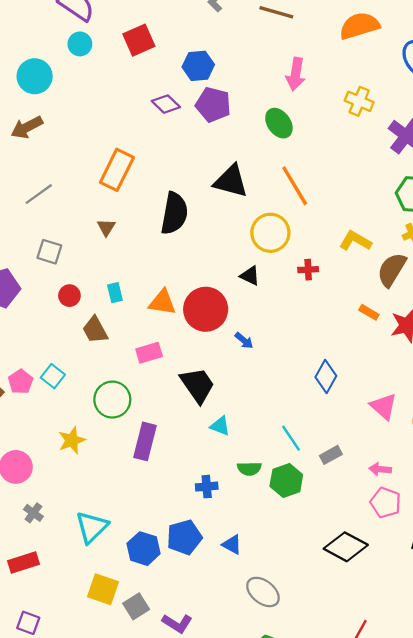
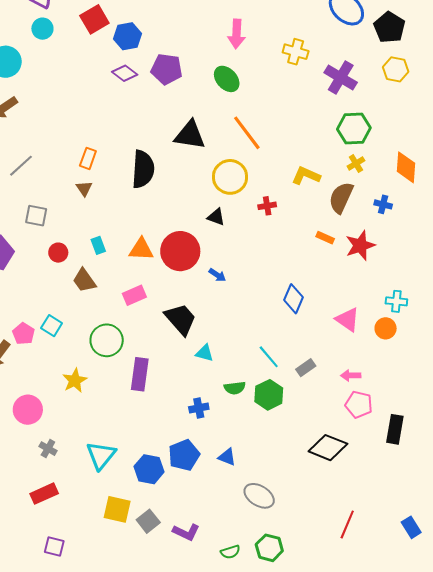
blue hexagon: (198, 66) -> (128, 36), moved
orange rectangle: (117, 170) -> (88, 158), moved, size x0.6

